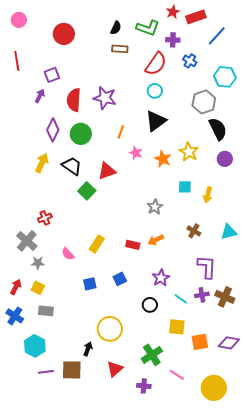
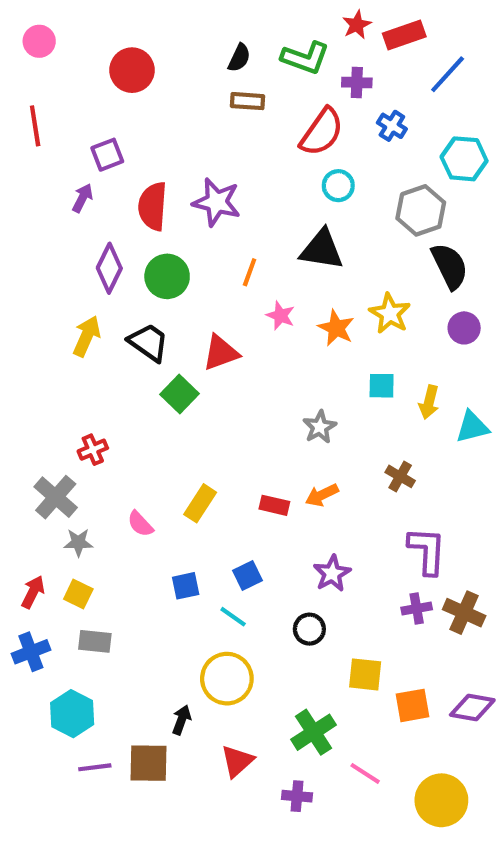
cyan circle: (155, 91) -> (338, 186), moved
black triangle: (156, 121) -> (322, 250), turned 45
cyan triangle: (229, 232) -> (472, 427), moved
cyan line: (181, 299) -> (233, 617), moved
blue cross: (15, 316) -> (31, 652), turned 36

